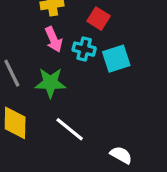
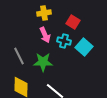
cyan square: (116, 59) -> (84, 47), turned -30

